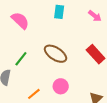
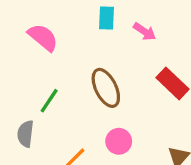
pink arrow: (95, 16) -> (145, 32), moved
brown ellipse: (55, 54) -> (106, 88), turned 35

